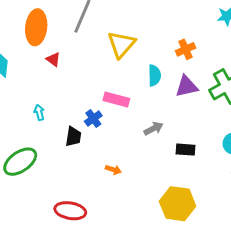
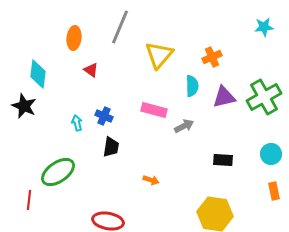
orange ellipse: (36, 27) -> (74, 38), size x0.7
orange cross: (186, 49) -> (212, 57), moved
blue cross: (93, 118) -> (104, 116), moved, turned -30
gray arrow: (153, 129) -> (184, 126), moved

